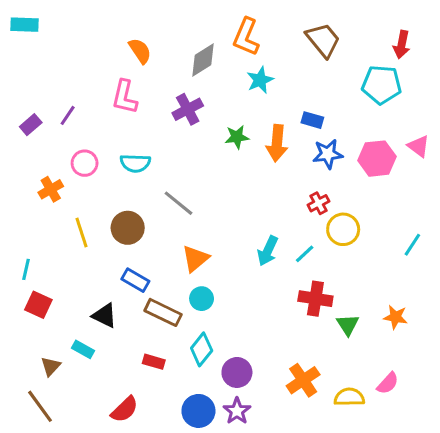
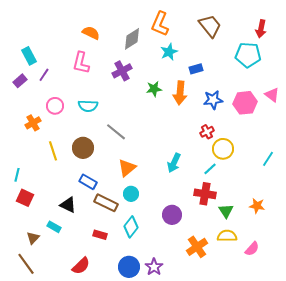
cyan rectangle: (25, 25) -> (29, 56), moved, turned 60
orange semicircle: (140, 51) -> (91, 33), turned -30
blue rectangle: (312, 120) -> (196, 69), moved, turned -32
cyan line: (305, 254) -> (210, 169), moved
purple circle: (237, 372) -> (172, 215), moved
yellow semicircle: (349, 397) -> (227, 236), moved

